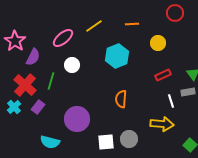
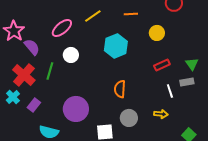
purple semicircle: (33, 57) -> (32, 47), turned -66
purple rectangle: (38, 107) -> (34, 105), moved
yellow arrow: (162, 124) -> (161, 114), size x0.6
gray circle: (129, 139) -> (129, 118), moved

